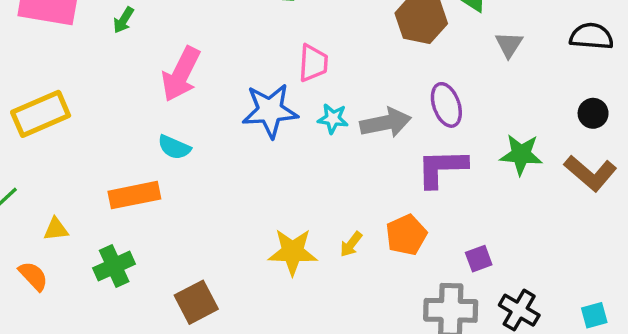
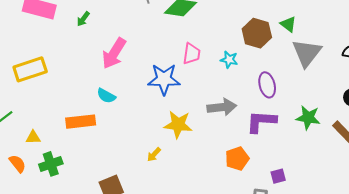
gray triangle: (509, 44) -> (307, 53), size x1.8
cyan star: (333, 119) -> (229, 60), moved
gray arrow: (386, 123) -> (222, 107), moved
yellow arrow: (351, 244) -> (154, 155), moved
yellow star: (293, 252) -> (178, 124), moved
green cross: (114, 266) -> (51, 164), moved

